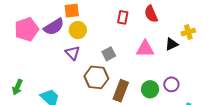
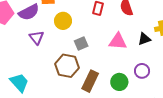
yellow circle: (78, 30) -> (63, 21), moved
purple triangle: (73, 53) -> (37, 37), moved
purple circle: (171, 84) -> (142, 71), moved

